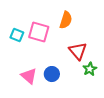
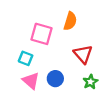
cyan square: (17, 35) -> (26, 58), moved
green star: (90, 69) -> (90, 82), moved

